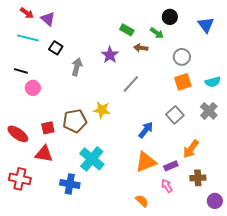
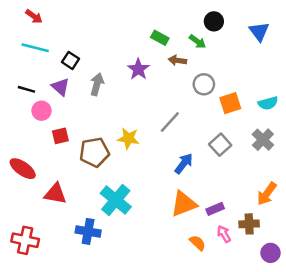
purple triangle: (48, 19) -> (60, 87), moved
gray circle: (182, 57) -> (204, 84), moved
gray line: (131, 84) -> (170, 122), moved
red square: (48, 128) -> (60, 136), moved
orange arrow: (191, 149) -> (267, 194), moved
red cross: (20, 179) -> (25, 240), moved
pink arrow: (167, 186) -> (224, 234), moved
orange semicircle: (142, 201) -> (198, 243), moved

